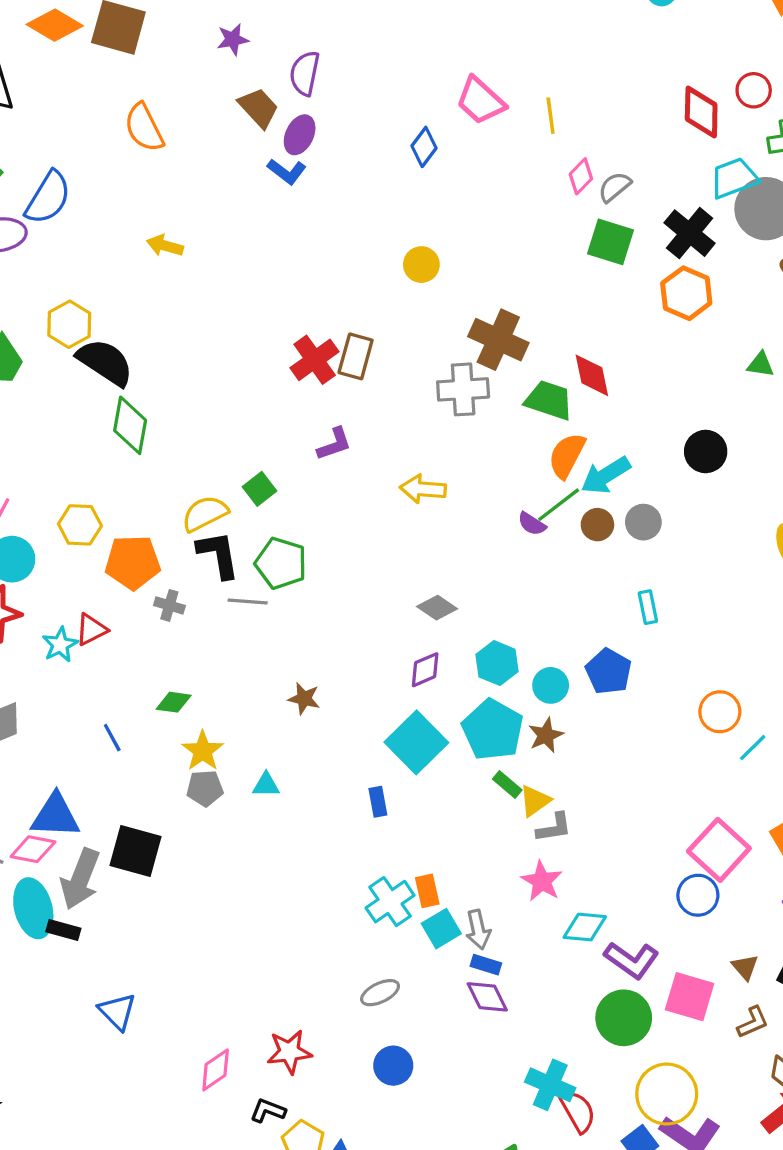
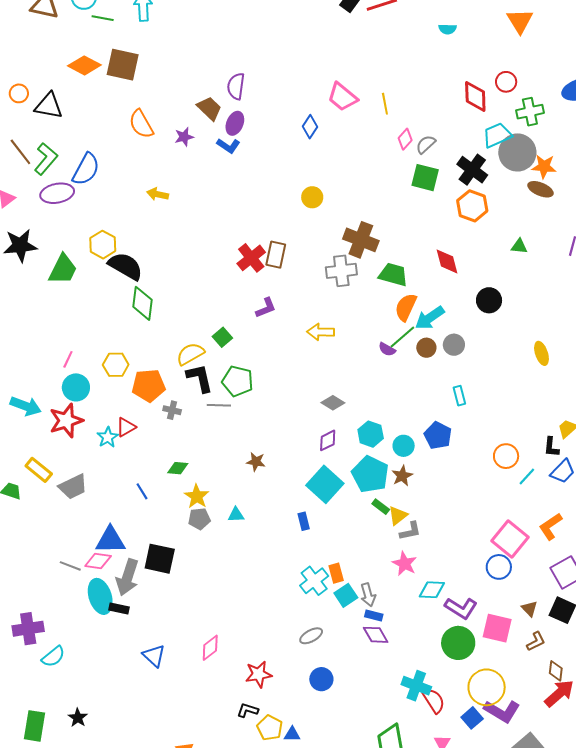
purple star: (233, 39) -> (184, 137), moved
red diamond: (592, 375) -> (447, 261), moved
pink diamond: (216, 1070) -> (210, 648), moved

